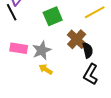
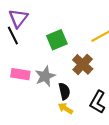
black semicircle: (88, 50) -> (64, 91), moved
yellow arrow: (46, 69) -> (65, 108), moved

